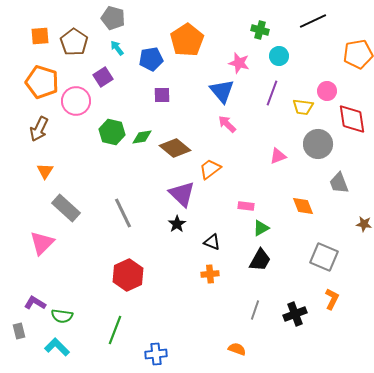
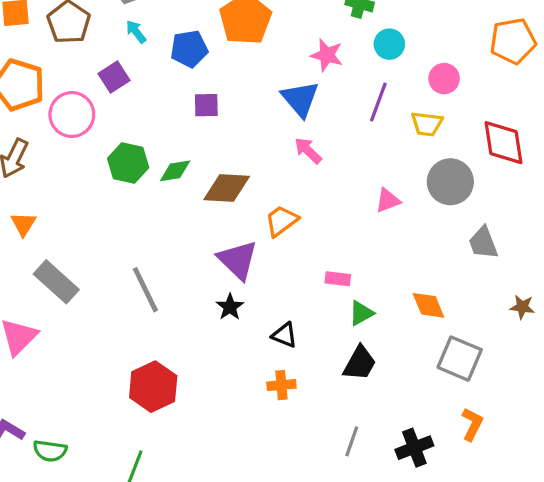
pink circle: (327, 91) -> (444, 79), moved
brown diamond: (175, 148) -> (227, 188), turned -36
orange diamond: (303, 206) -> (428, 305), moved

